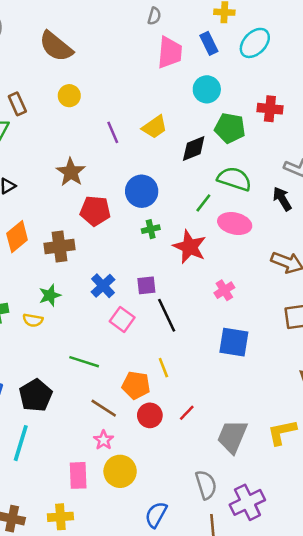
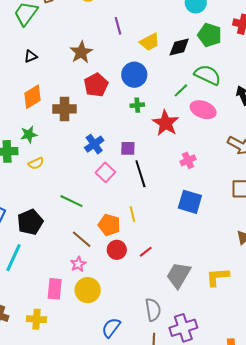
yellow trapezoid: (155, 127) -> (150, 42), moved
red pentagon: (95, 211) -> (96, 85), turned 30
green star: (50, 295) -> (29, 134), moved
yellow semicircle: (33, 320) -> (36, 163), turned -42

